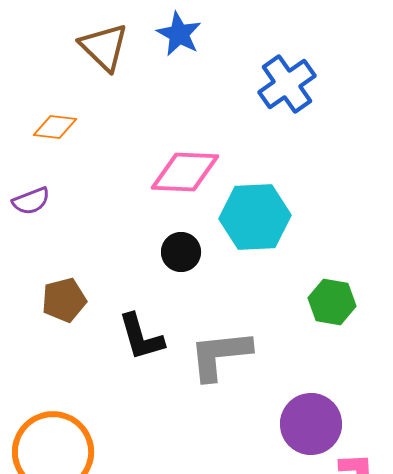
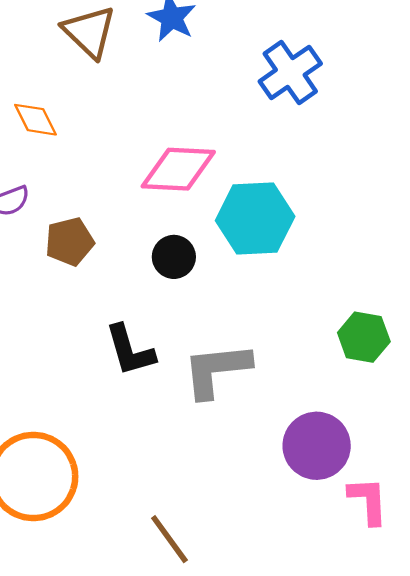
orange diamond: (55, 127) -> (36, 120), turned 57
brown pentagon: (64, 300) -> (70, 242), moved
green hexagon: (332, 302) -> (364, 337), moved

